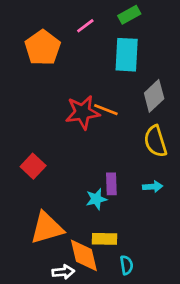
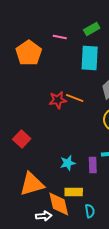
pink line: (85, 26) -> (60, 37), turned 48
red star: (83, 112) -> (58, 100), size x0.7
purple rectangle: (111, 184) -> (93, 165), moved

